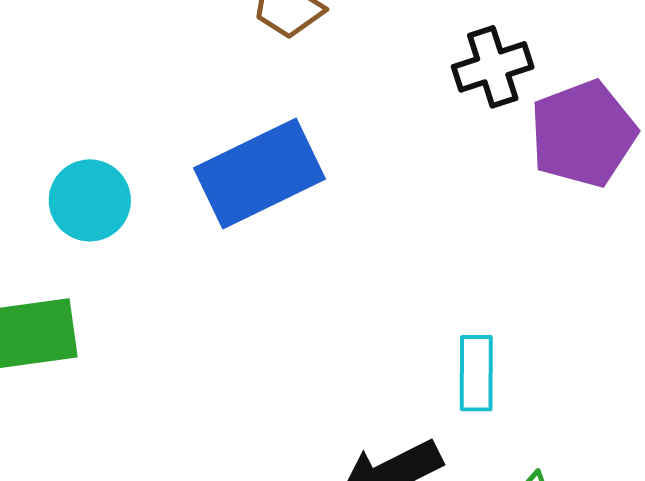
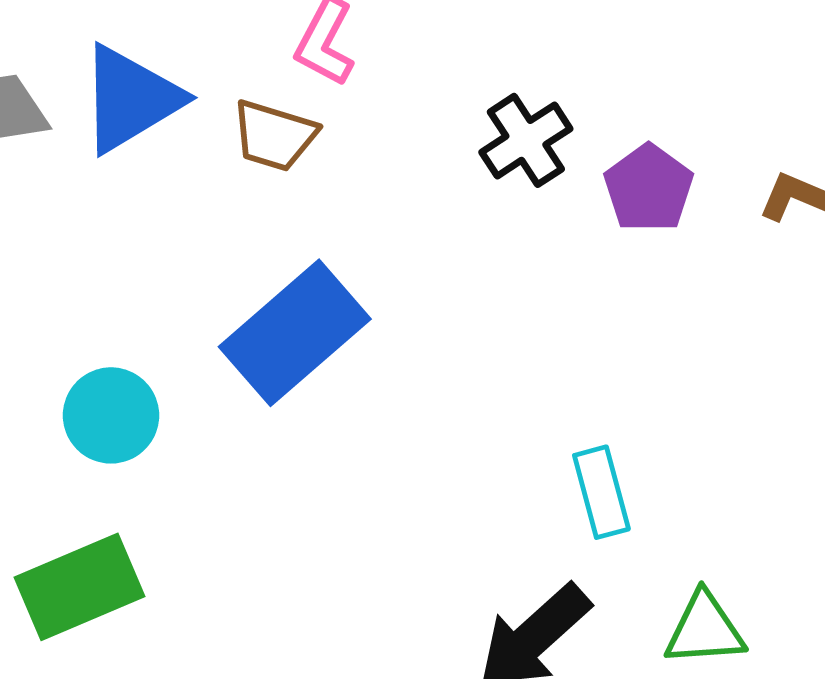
purple pentagon: (583, 134) -> (649, 188), size x0.7

